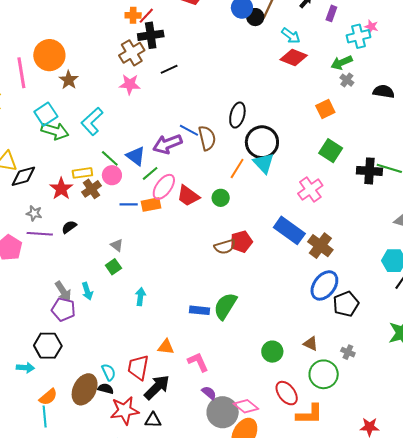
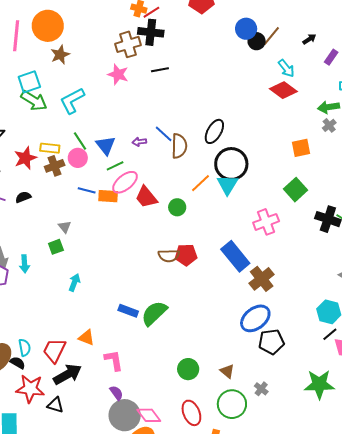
purple arrow: (167, 144) -> (139, 142), size x0.5

